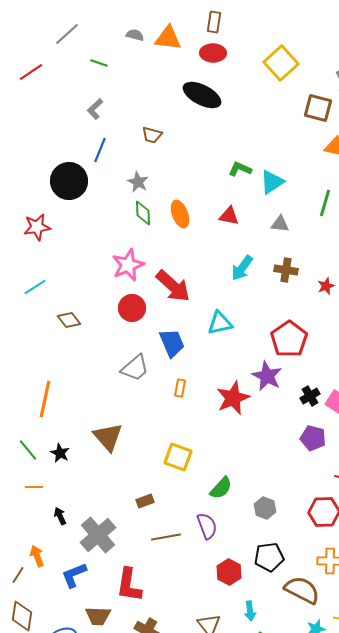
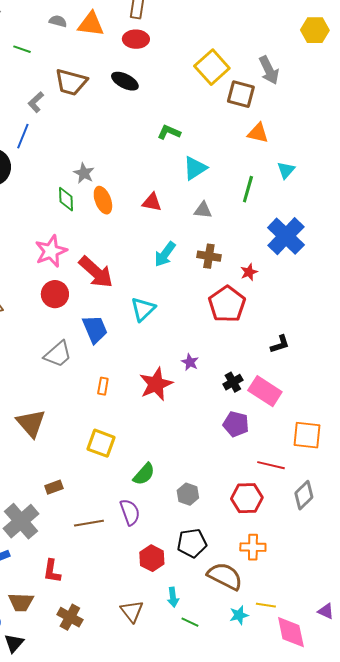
yellow square: (281, 63) -> (212, 67), moved
black ellipse: (202, 95) -> (125, 81), size x0.7
gray L-shape: (95, 109) -> (36, 102), moved
brown trapezoid: (152, 135) -> (71, 82), moved, size x1.6
green L-shape: (240, 169) -> (169, 132), moved
gray star: (138, 182) -> (84, 173), moved
cyan triangle: (220, 323) -> (143, 309), turned -32
red pentagon: (289, 339) -> (227, 304), moved
purple star: (267, 376) -> (190, 362), size x0.6
orange rectangle: (180, 388) -> (103, 386), moved
brown rectangle: (145, 501) -> (54, 487), moved
red L-shape: (129, 585) -> (52, 571), size x0.7

